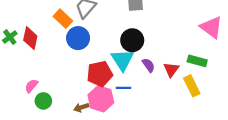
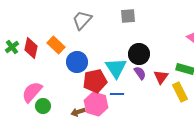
orange rectangle: (63, 19) -> (56, 45), moved
blue circle: (78, 38) -> (77, 62), moved
black circle: (132, 40) -> (139, 54), moved
pink semicircle: (31, 86) -> (32, 92), size x1.6

